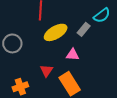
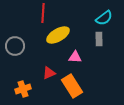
gray rectangle: (84, 29) -> (99, 39), moved, turned -40
red triangle: (47, 71) -> (49, 73), turned 32

